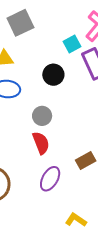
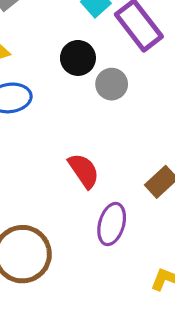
gray circle: (42, 116) -> (112, 84), moved

